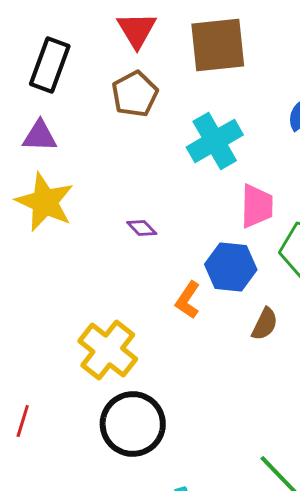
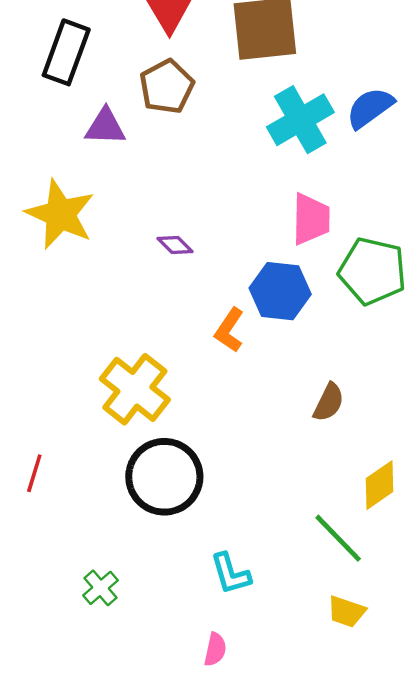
purple triangle: (40, 136) -> (105, 127), moved
cyan cross: (215, 141) -> (300, 120), moved
brown semicircle: (265, 324) -> (329, 402), moved

